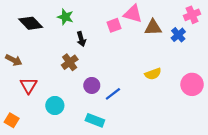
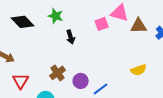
brown cross: (70, 62) -> (58, 73), moved

